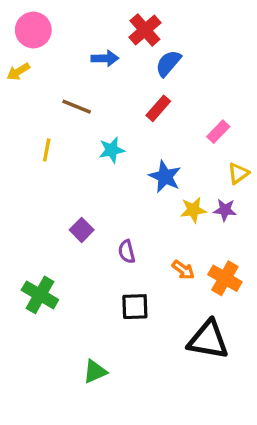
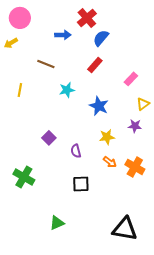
yellow line: (47, 150) -> (20, 90), moved
yellow star: (193, 210) -> (107, 137), moved
black triangle: (208, 340) -> (125, 229), moved

